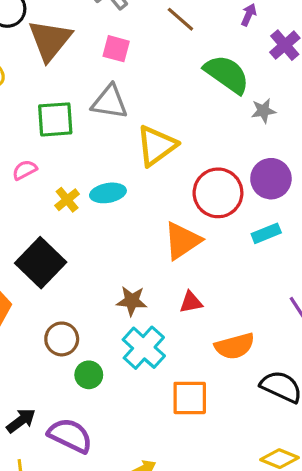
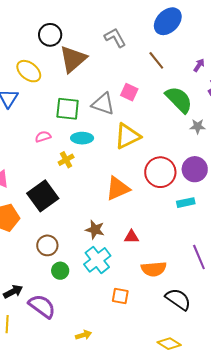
pink square: (116, 49) -> (129, 92), moved
cyan ellipse: (108, 193) -> (82, 138), moved
orange triangle: (182, 241) -> (118, 188), moved
orange square: (190, 398) -> (120, 296), size x0.7

